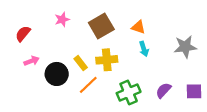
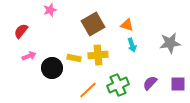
pink star: (62, 19) -> (50, 10), moved
yellow rectangle: (81, 63) -> (74, 58), turned -40
orange line: (88, 85) -> (88, 90), moved

